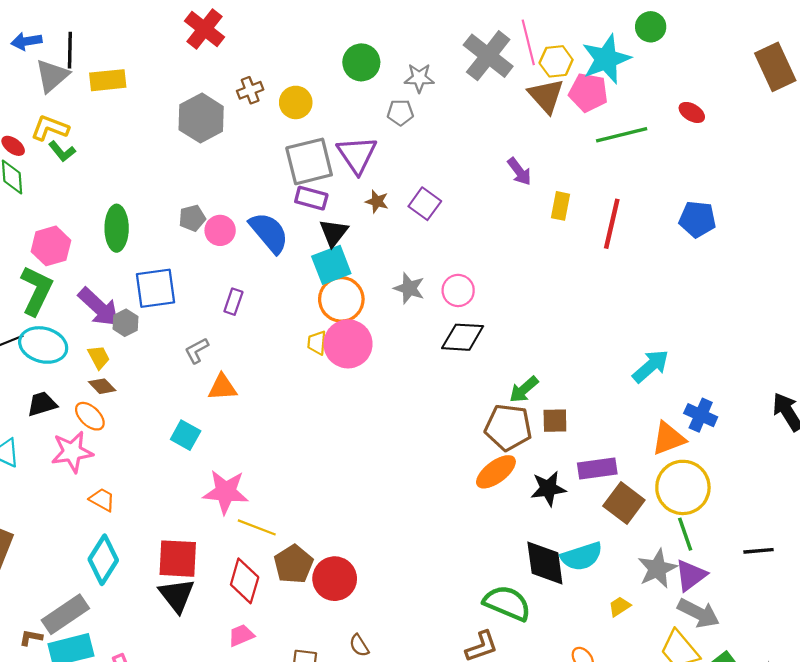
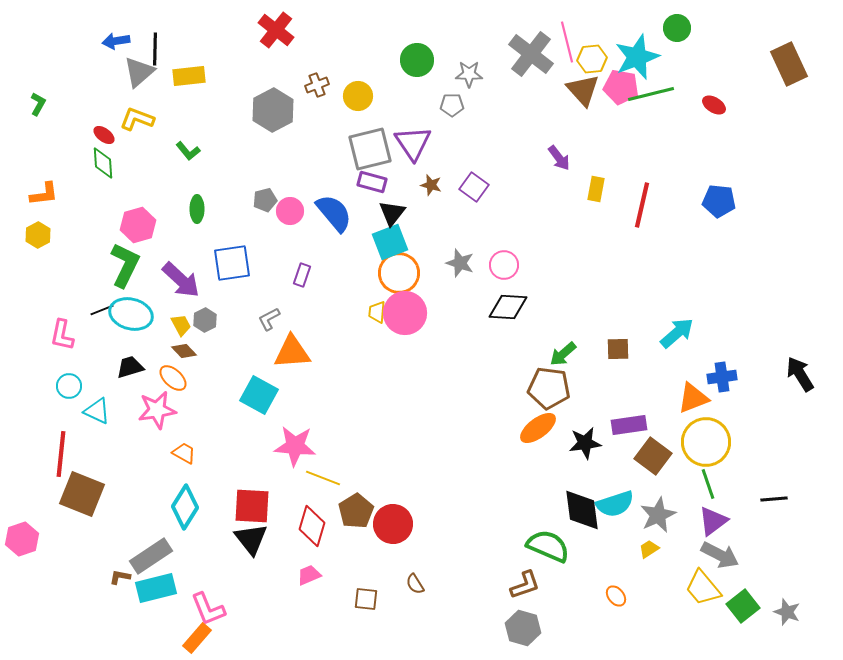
green line: (622, 135) -> (651, 94), moved
green L-shape: (62, 151) -> (188, 151), moved
green ellipse: (117, 228) -> (197, 209), size x0.7
gray hexagon: (125, 323) -> (205, 320), moved
orange triangle: (222, 387) -> (292, 352), size x1.4
blue cross: (701, 415) -> (722, 377), turned -32
brown square: (555, 421) -> (618, 349), moved
cyan square: (186, 435) -> (259, 395), size x1.4
gray star: (657, 569) -> (658, 515), moved

